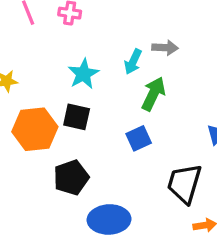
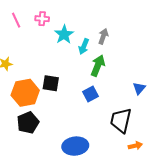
gray arrow: (165, 48) -> (103, 36), turned -70
cyan star: (83, 74) -> (64, 34), moved
black pentagon: (71, 178) -> (28, 123), moved

